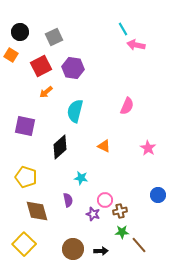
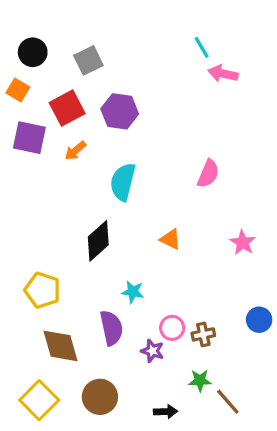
purple square: (25, 126) -> (29, 138), moved
purple semicircle: (68, 200) -> (111, 328), size x1.5
brown cross: (120, 211) -> (203, 334), moved
brown circle: (73, 249) -> (100, 397), moved

